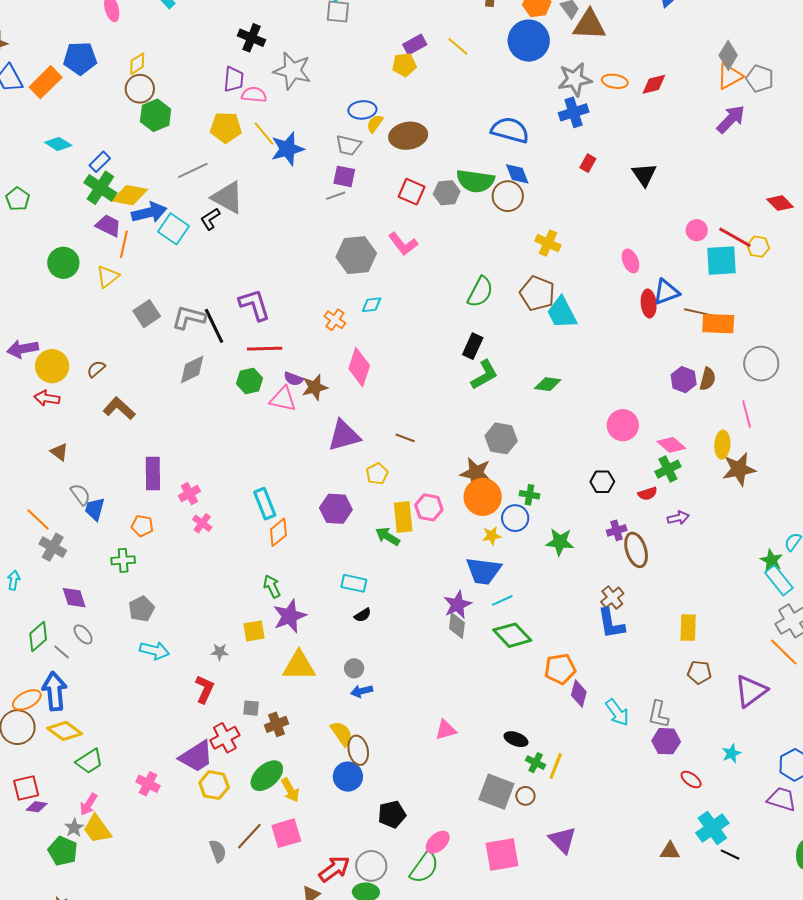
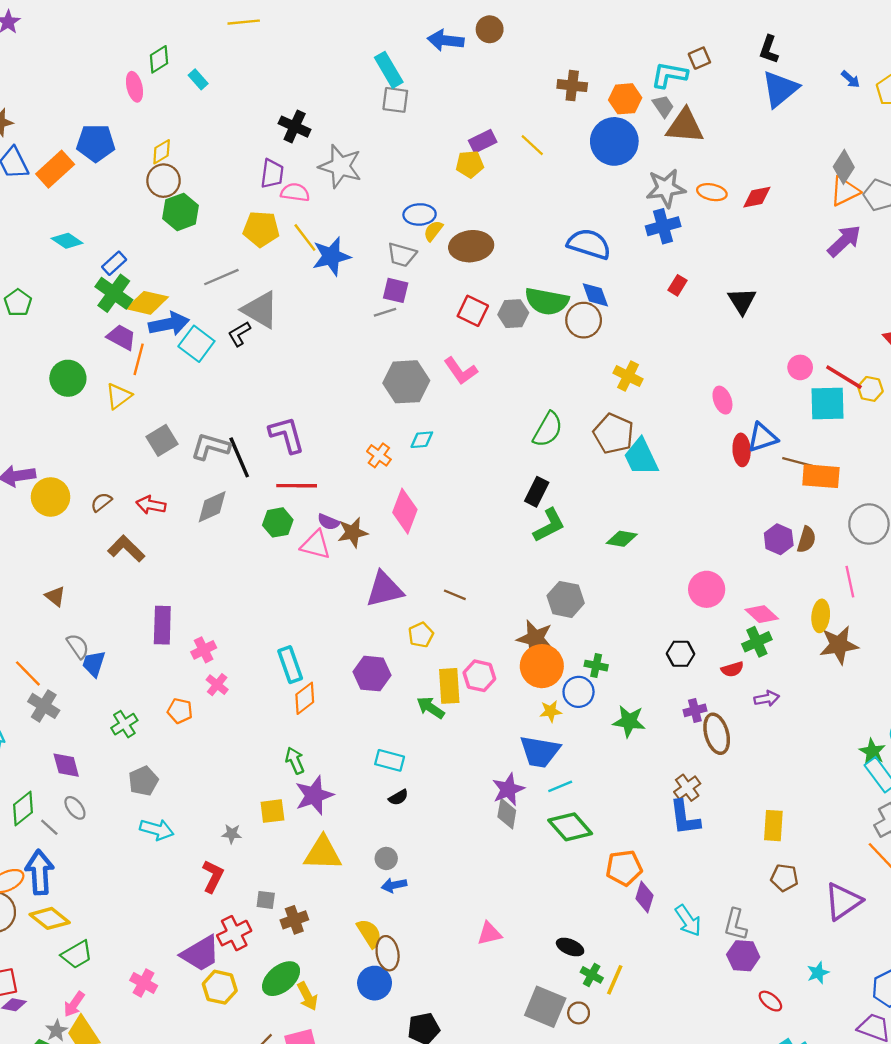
red arrow: (47, 398) -> (151, 505), moved
orange pentagon: (142, 526) -> (180, 711), moved
green cross: (123, 560) -> (124, 724), turned -30

